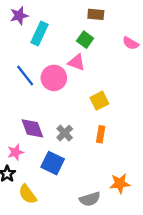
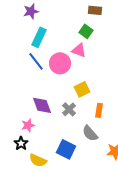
cyan rectangle: (39, 34) -> (39, 37), moved
yellow square: (99, 101) -> (82, 89), moved
blue square: (53, 163) -> (66, 149), moved
yellow semicircle: (27, 194) -> (38, 160), turned -30
gray semicircle: (90, 199) -> (90, 133), moved, turned 66

